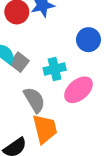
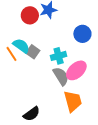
gray semicircle: (34, 100) -> (61, 76), moved
orange trapezoid: (45, 129) -> (73, 101), moved

